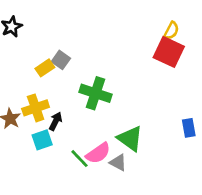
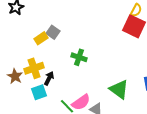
green cross: (95, 93) -> (79, 57), size x0.7
green triangle: (130, 139) -> (119, 89), moved

